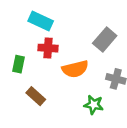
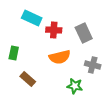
gray rectangle: (105, 39) -> (84, 33), turned -66
red cross: (48, 48) -> (54, 30), moved

